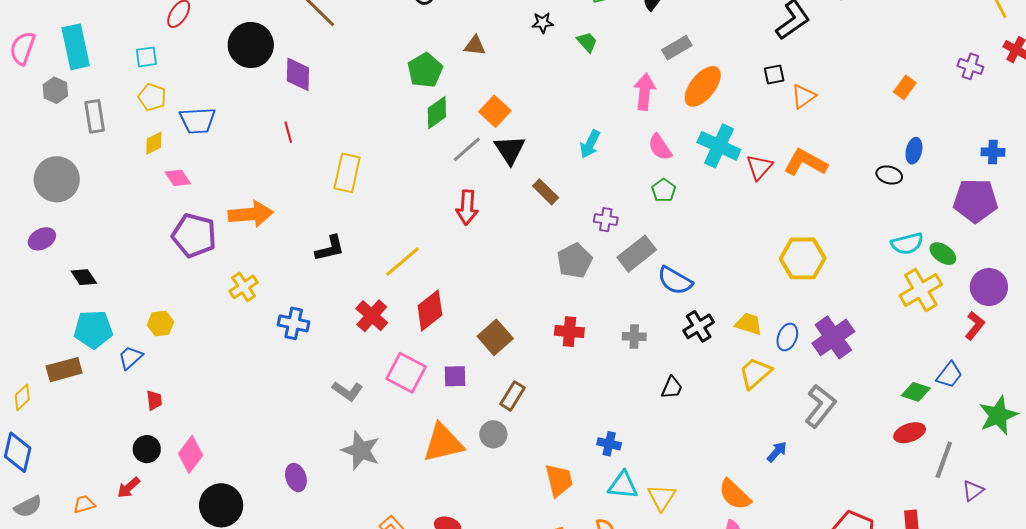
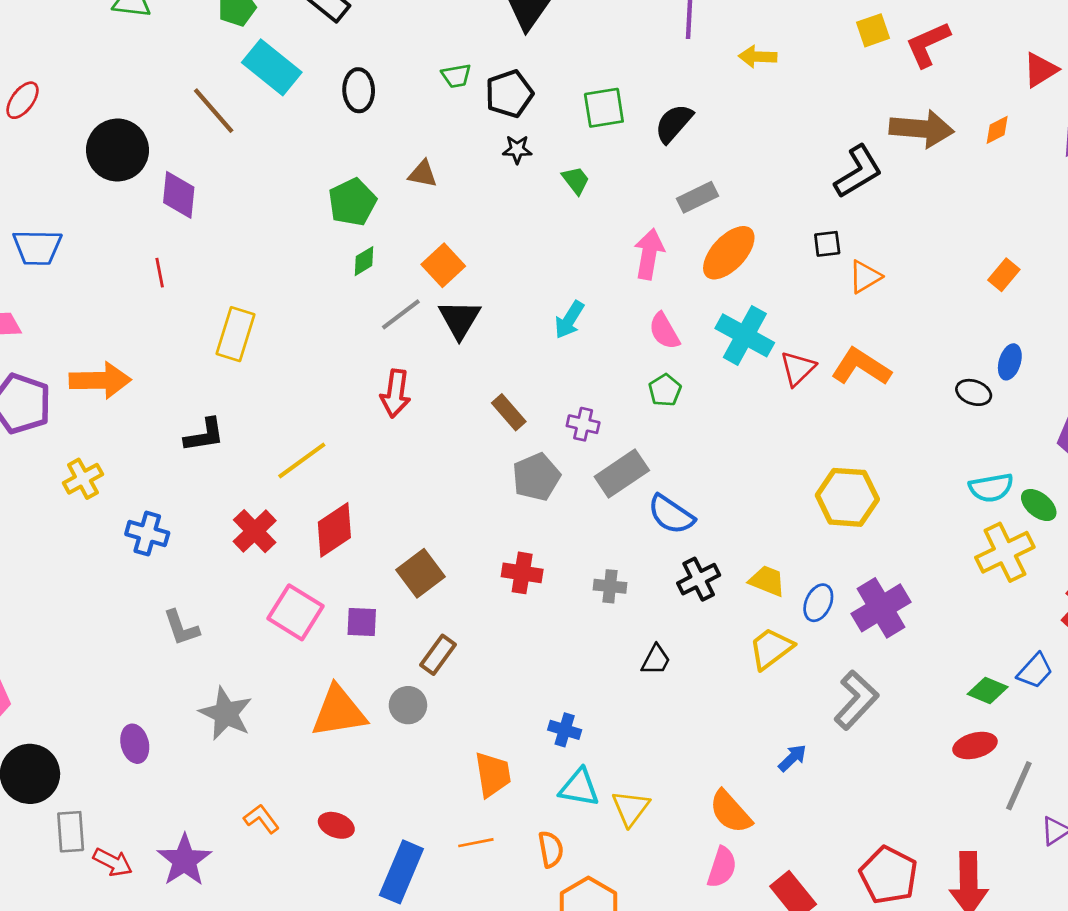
green diamond: (437, 113) -> (364, 261), size x0.7
brown rectangle: (546, 192) -> (509, 412), moved
gray L-shape: (348, 391) -> (181, 628), moved, turned 32

